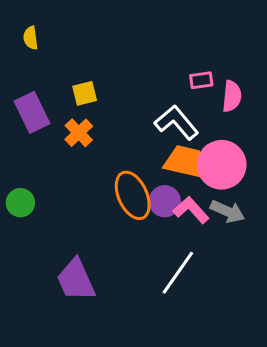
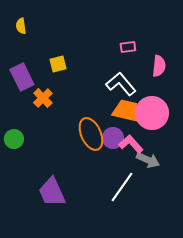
pink rectangle: (201, 80) -> (128, 47), moved
orange cross: (79, 133) -> (43, 98), moved
gray arrow: (227, 211) -> (148, 160), moved

